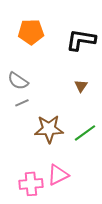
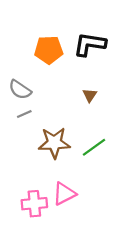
orange pentagon: (31, 32) -> (49, 50), moved

